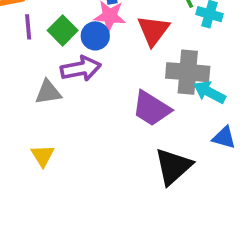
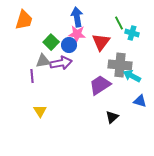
purple line: (28, 27) -> (32, 76), moved
gray triangle: (48, 92) -> (43, 61), moved
purple trapezoid: (151, 108) -> (100, 85), turned 115
black triangle: (173, 167) -> (112, 117), size x0.6

